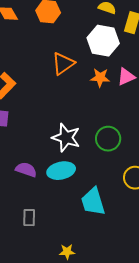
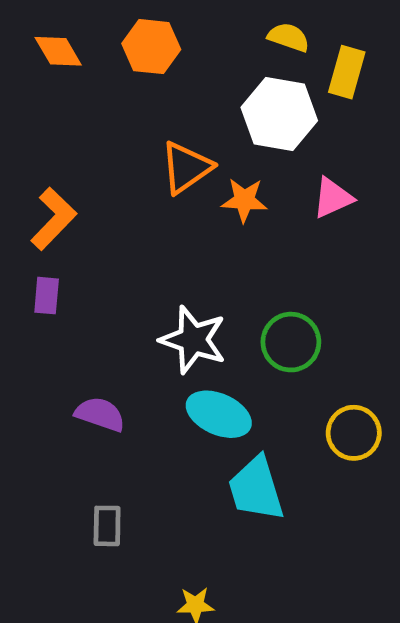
orange star: (100, 78) -> (244, 200), moved
cyan ellipse: (61, 171) -> (219, 414), moved, turned 36

